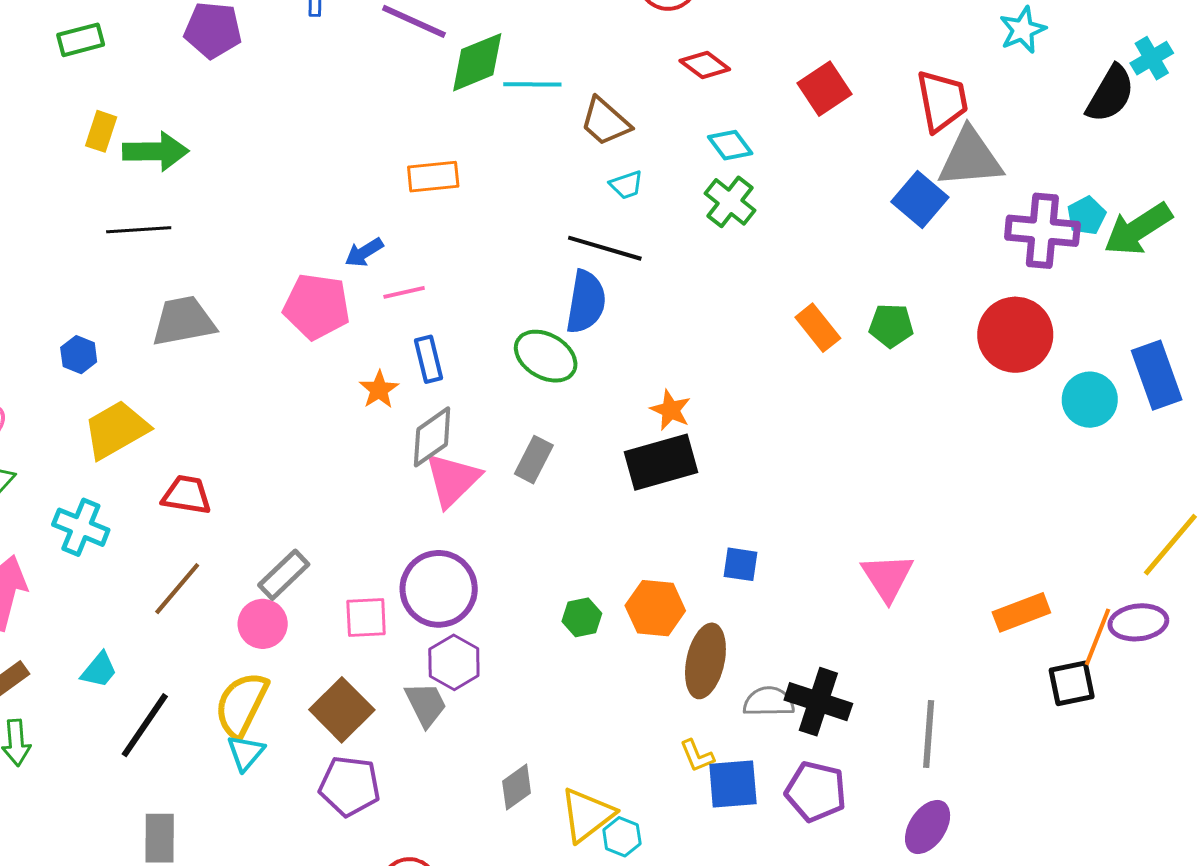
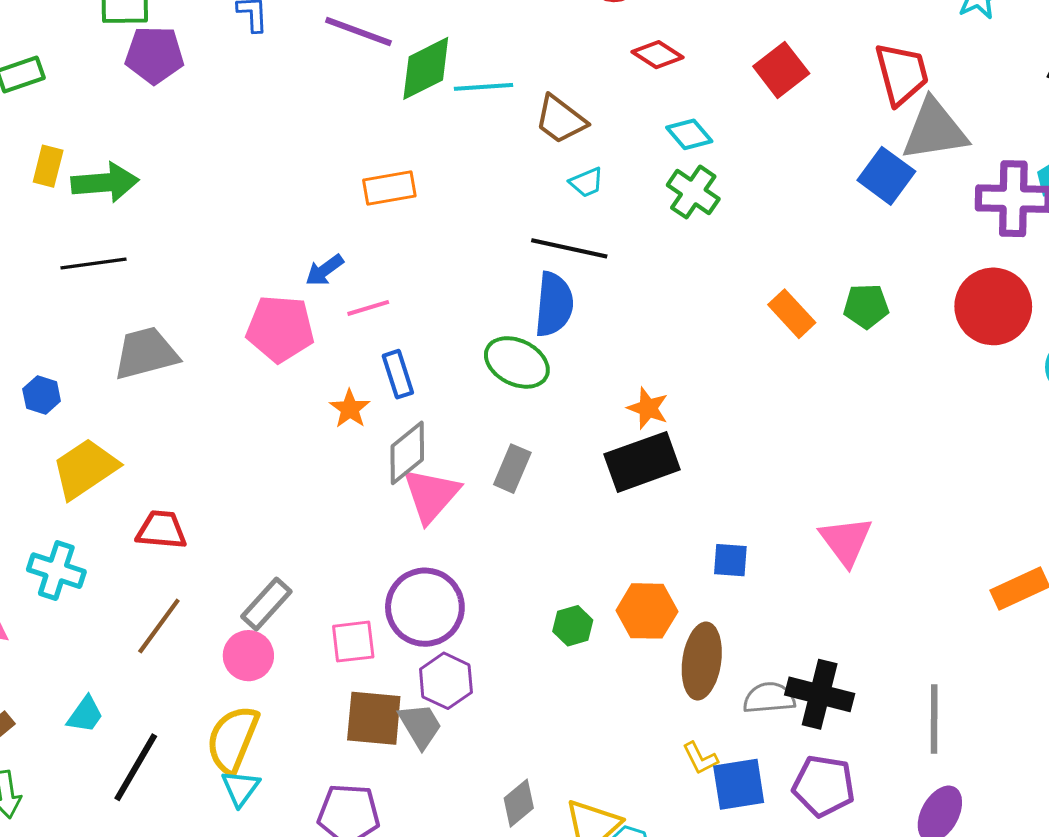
pink triangle: (887, 577) -> (846, 541), moved
brown square: (342, 710) -> (374, 718), moved, turned -36

